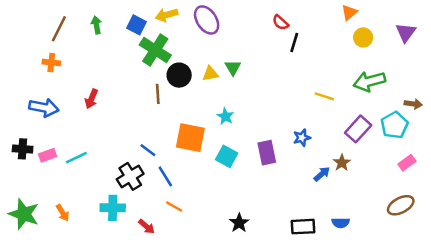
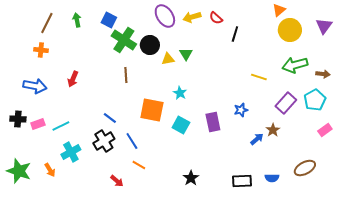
yellow arrow: (167, 15) -> (192, 17), moved
red semicircle: (280, 22) -> (216, 18), moved
yellow circle: (363, 37) -> (290, 30), size x1.5
black circle: (179, 75) -> (150, 45), moved
brown arrow: (413, 104) -> (323, 74), moved
blue line: (148, 150) -> (110, 118), moved
brown ellipse: (401, 205) -> (305, 168), moved
cyan cross: (113, 208) -> (71, 152), moved, turned -30

